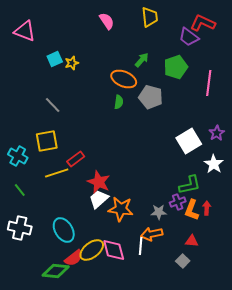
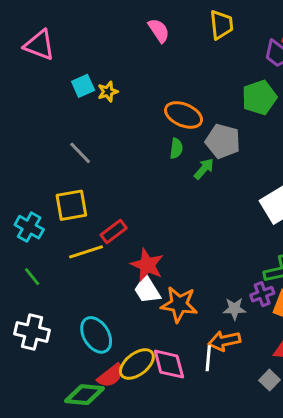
green arrow: (142, 60) -> (204, 169), moved
white trapezoid: (99, 199) -> (147, 290), turned -80

